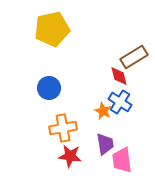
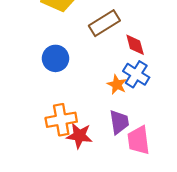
brown rectangle: (134, 57) -> (104, 23), moved
orange cross: (63, 128) -> (61, 120), moved

